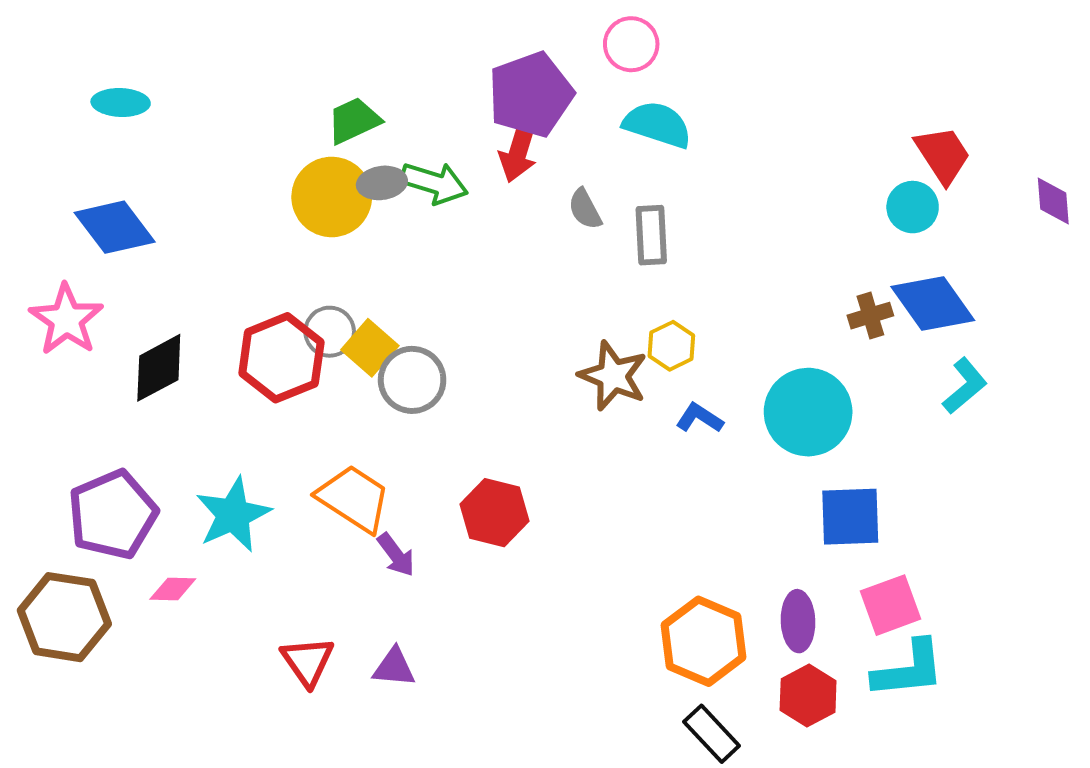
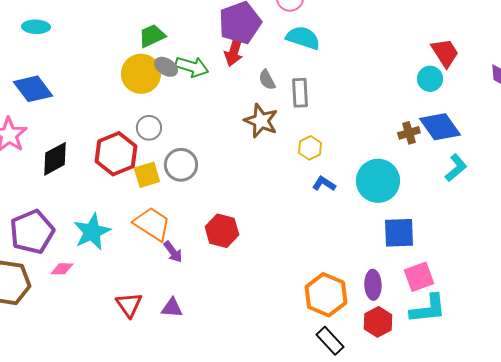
gray ellipse: (382, 183) -> (166, 67), turned 40
gray circle: (330, 332) -> (149, 128), moved
yellow square: (370, 348) -> (147, 175), moved, turned 32
brown star: (613, 376) -> (261, 121), moved

